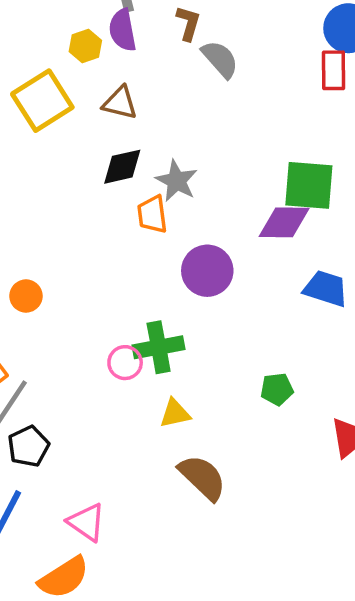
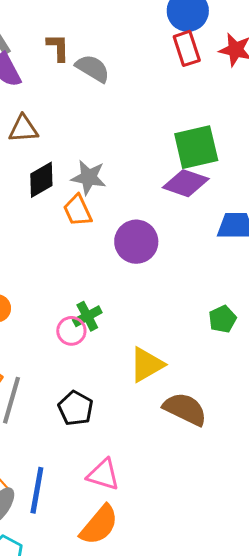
purple diamond: (284, 222) -> (186, 183), turned 36
green cross: (159, 347) -> (87, 316), moved, size x0.7
pink circle: (125, 363) -> (71, 331), moved
yellow triangle: (175, 413) -> (147, 365), size x1.4
black pentagon: (28, 446) -> (76, 408), moved

